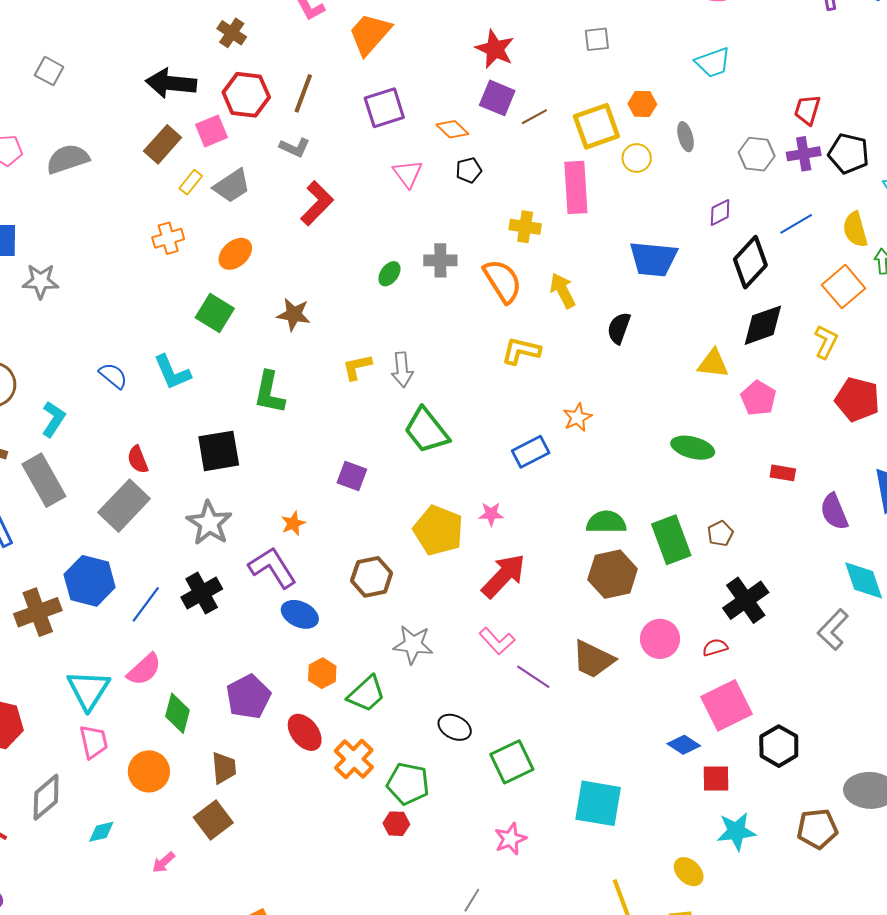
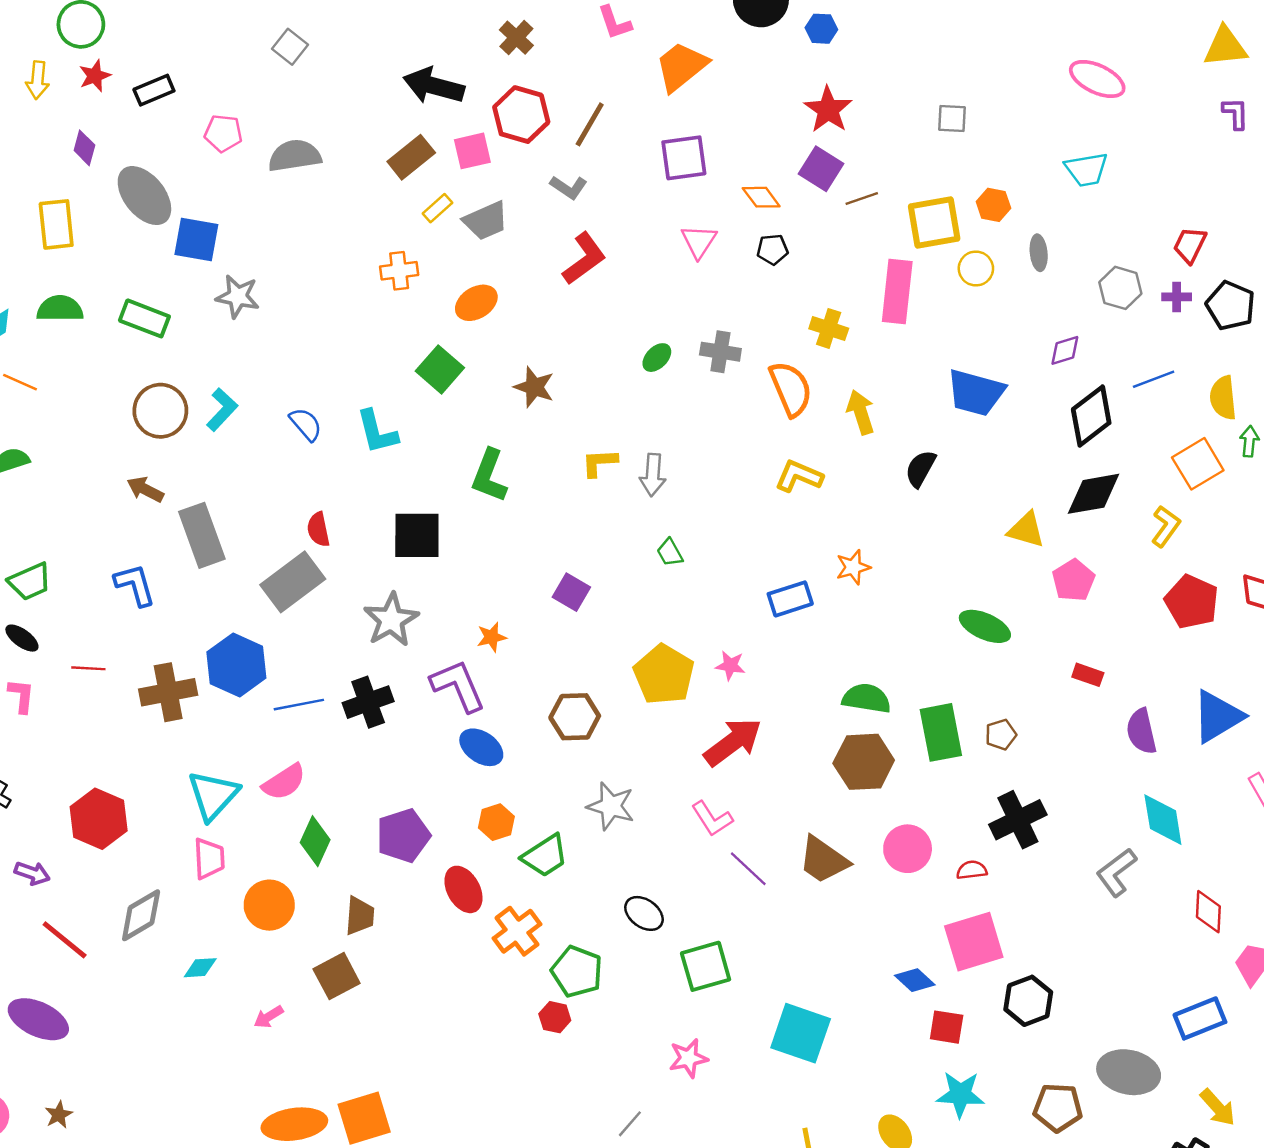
purple cross: (804, 154) -> (1177, 297), size x0.7
cyan L-shape: (53, 419) -> (222, 410), moved
green trapezoid: (427, 430) -> (670, 553), size x0.5
blue line: (146, 604) -> (299, 705), turned 33

